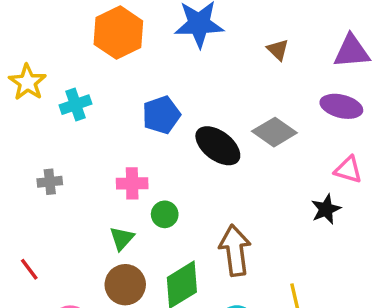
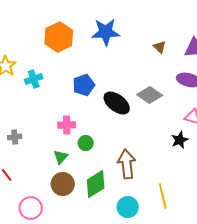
brown triangle: (278, 50) -> (160, 47), moved
gray cross: (50, 182) -> (15, 137), moved

